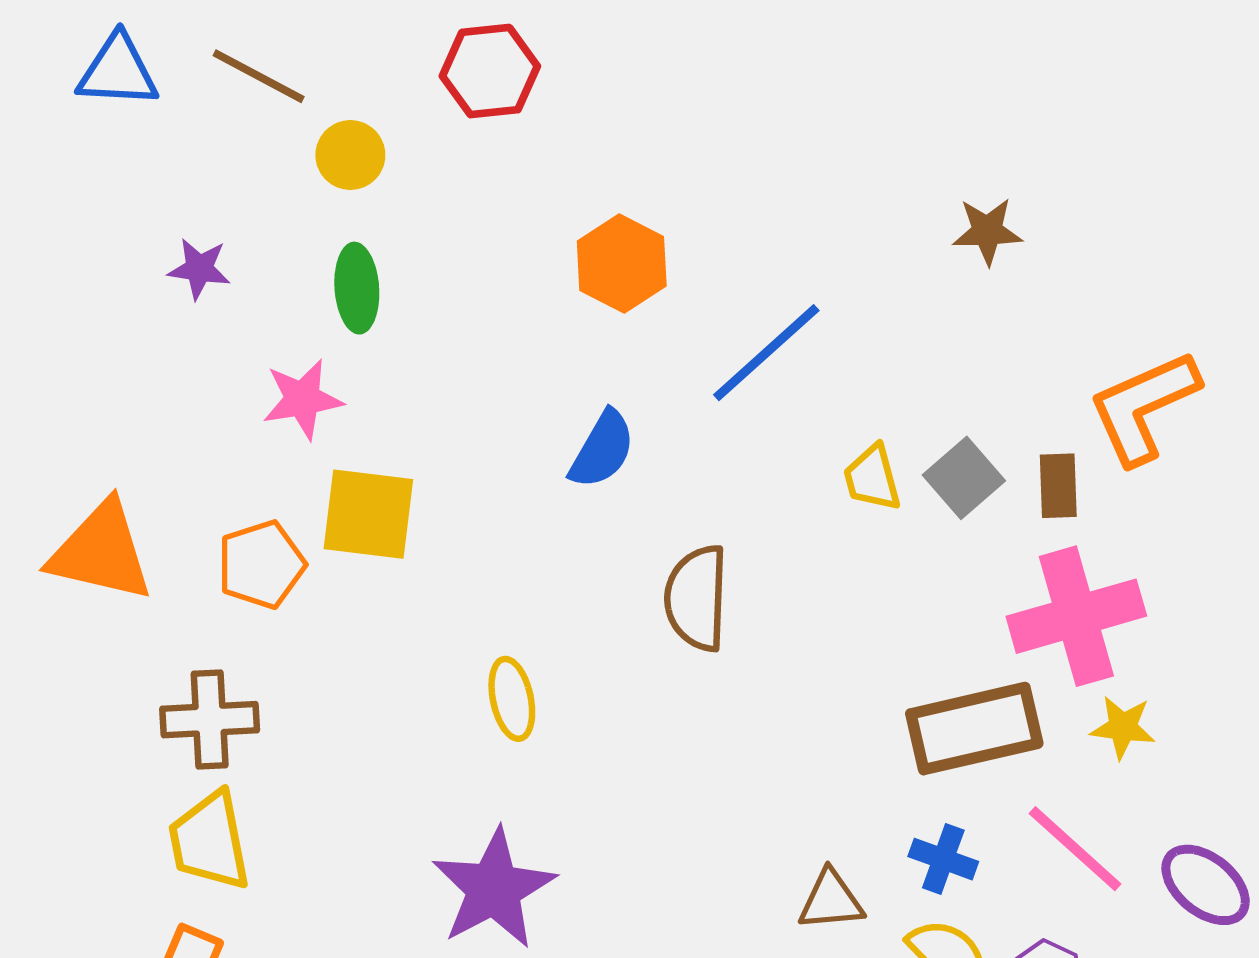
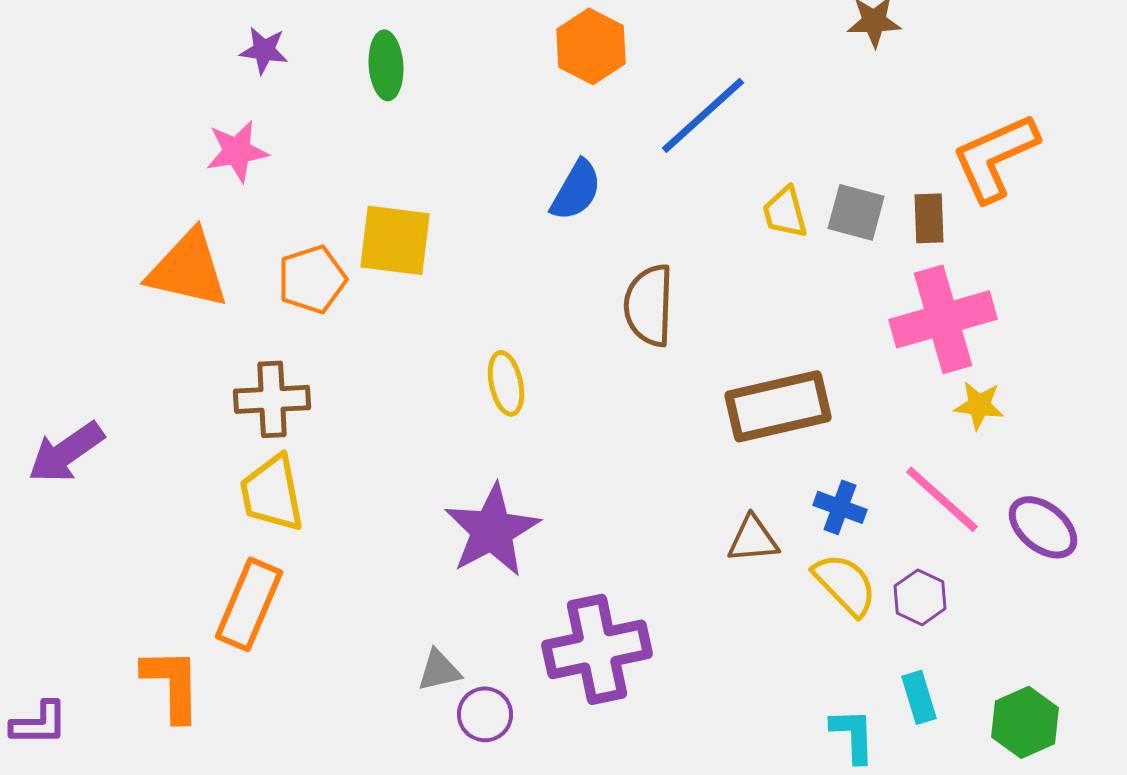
pink star: (303, 399) -> (237, 151), moved
gray square: (964, 478) -> (856, 212), turned -34
brown rectangle: (974, 729) -> (778, 406), moved

